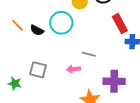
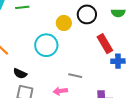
black semicircle: (37, 30) -> (20, 73), moved

